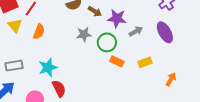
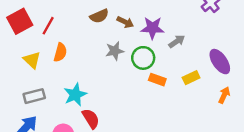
yellow triangle: (15, 26) -> (32, 60), moved
purple ellipse: (165, 32) -> (220, 62), moved

